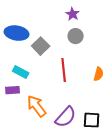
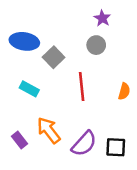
purple star: (73, 14) -> (102, 18), moved
purple rectangle: (13, 90) -> (19, 140), moved, turned 56

